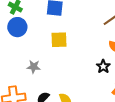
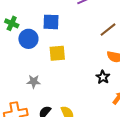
blue circle: (17, 27) -> (28, 39), moved

